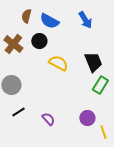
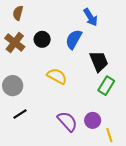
brown semicircle: (26, 16) -> (18, 13), moved
blue semicircle: (49, 21) -> (74, 39), moved, turned 90
yellow semicircle: (58, 63) -> (57, 76), moved
purple semicircle: (48, 119) -> (67, 121), moved, size x1.5

